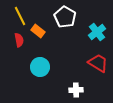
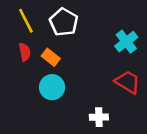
white pentagon: (65, 17) -> (64, 22), moved
orange rectangle: (38, 31) -> (51, 57), moved

